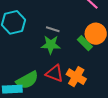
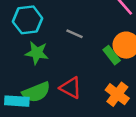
green star: (51, 45) -> (37, 53), moved
orange cross: (76, 77) -> (117, 94), moved

